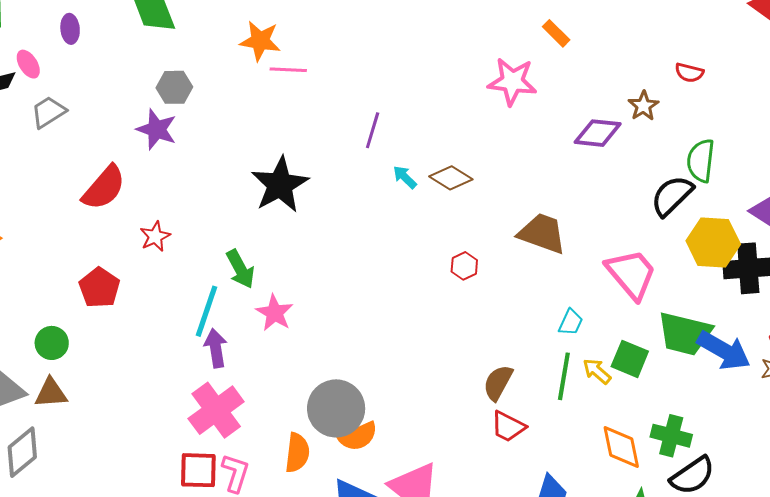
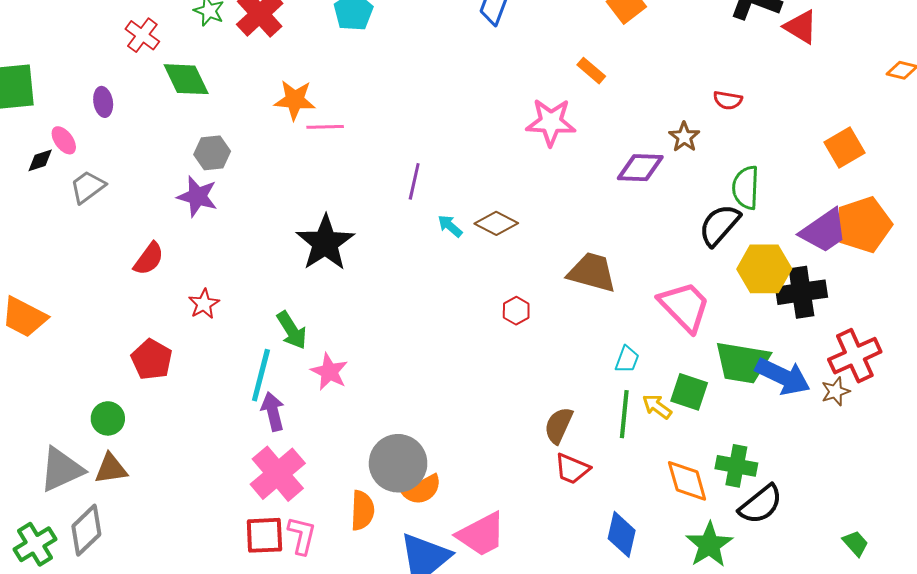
red semicircle: (104, 188) -> (149, 259), size x0.7

